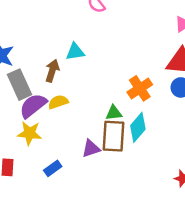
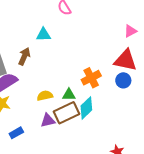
cyan triangle: (75, 52) -> (43, 35), moved
yellow semicircle: (58, 102) -> (45, 96), moved
brown rectangle: (113, 136) -> (67, 113), turned 55

